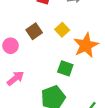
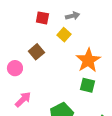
yellow square: (62, 30) -> (64, 35), moved
green square: (65, 68) -> (88, 85), moved

